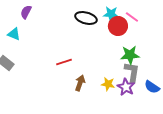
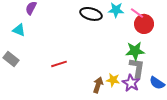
red circle: (118, 26) -> (144, 24), moved
red line: (64, 62) -> (59, 64), moved
brown arrow: (80, 83) -> (98, 85), moved

